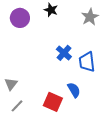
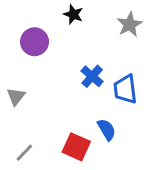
purple circle: (20, 18) -> (35, 42), moved
gray triangle: (11, 84) -> (16, 96), moved

